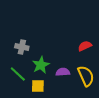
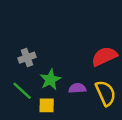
red semicircle: (85, 46) -> (104, 56), size x1.5
gray cross: (22, 47) -> (27, 58), turned -32

